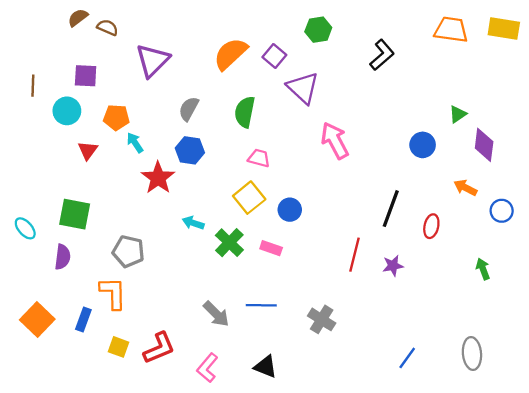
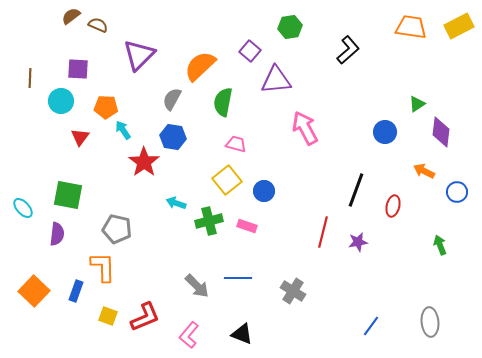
yellow rectangle: (504, 29) -> (459, 26), turned -36
orange semicircle: (230, 54) -> (200, 66), moved
purple triangle: (303, 88) -> (276, 80), turned -48
green cross: (229, 243) -> (209, 221), turned 32

